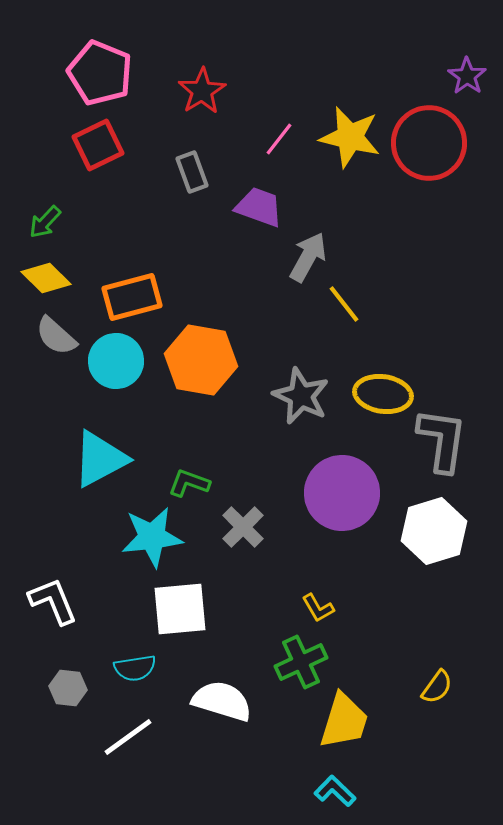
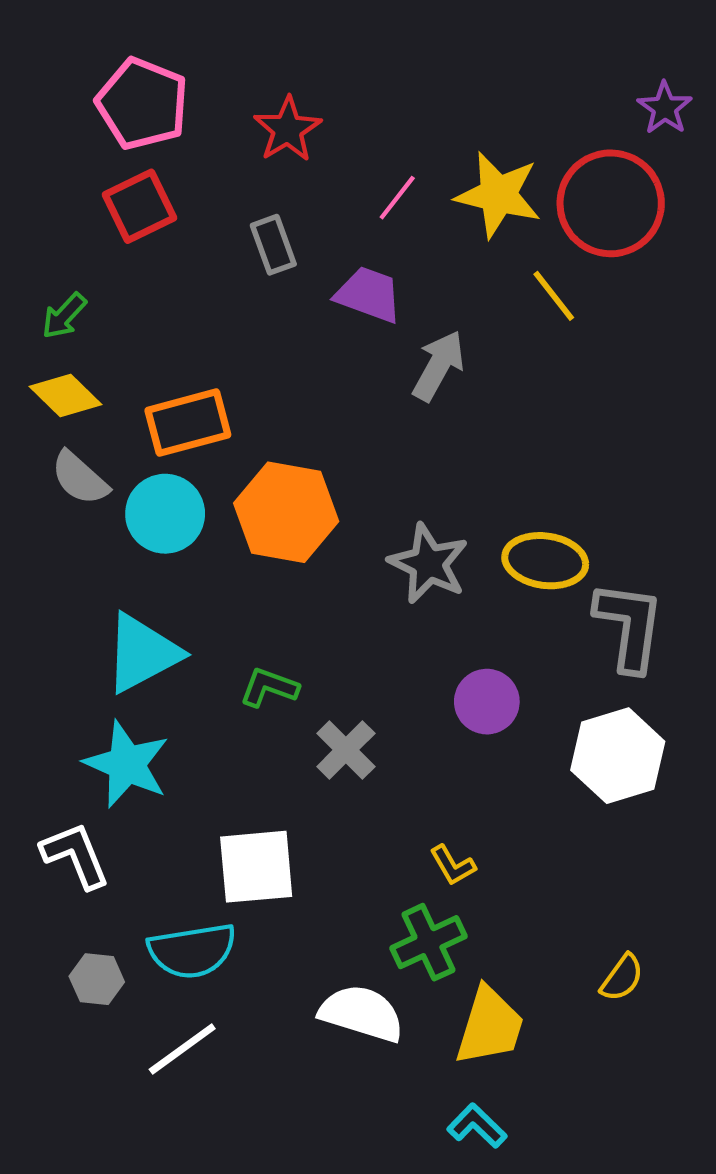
yellow line: (344, 304) -> (554, 296), moved
purple circle: (342, 493) -> (487, 702), size x0.6
cyan star: (152, 537) -> (127, 764), moved, turned 30
cyan semicircle: (135, 668) -> (192, 951), size x1.5
white semicircle: (222, 701) -> (362, 1013), moved

